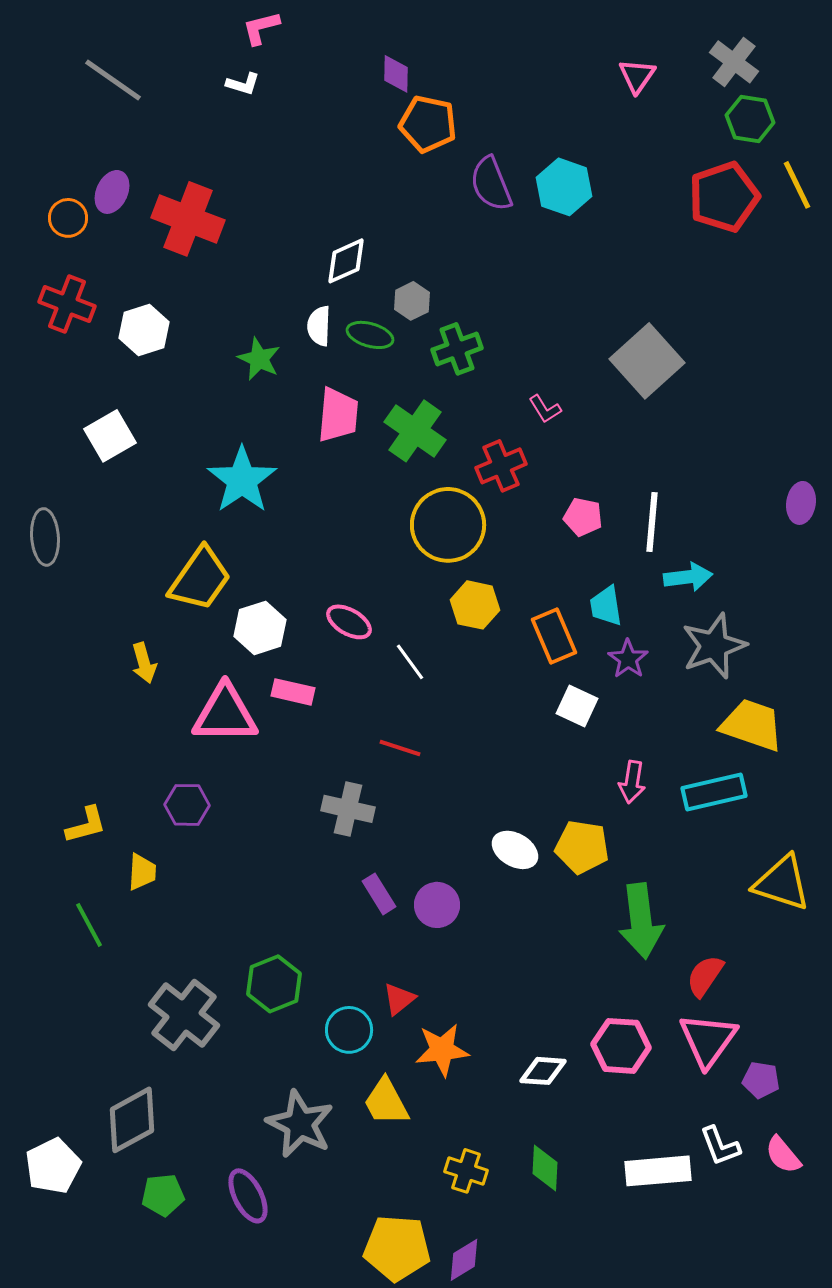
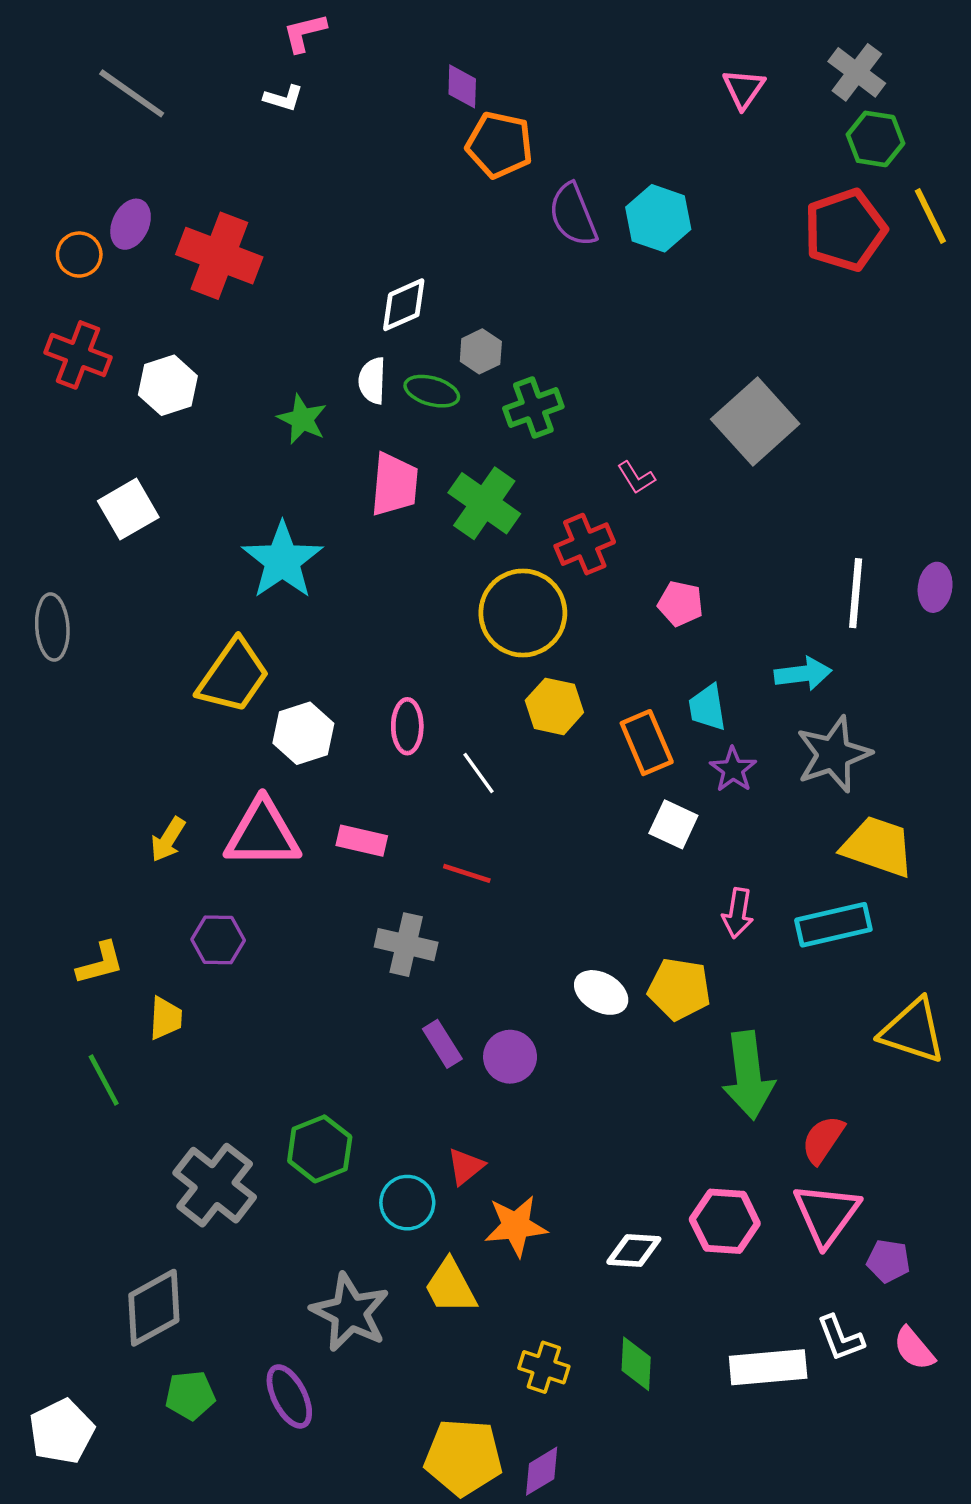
white line: (652, 522) -> (856, 593), moved
pink ellipse: (349, 622) -> (407, 726), turned 60
yellow arrow: (144, 663) -> (168, 839), moved, turned 48
pink rectangle: (293, 692) -> (362, 841), moved
white pentagon: (53, 1166) -> (62, 1431), moved

